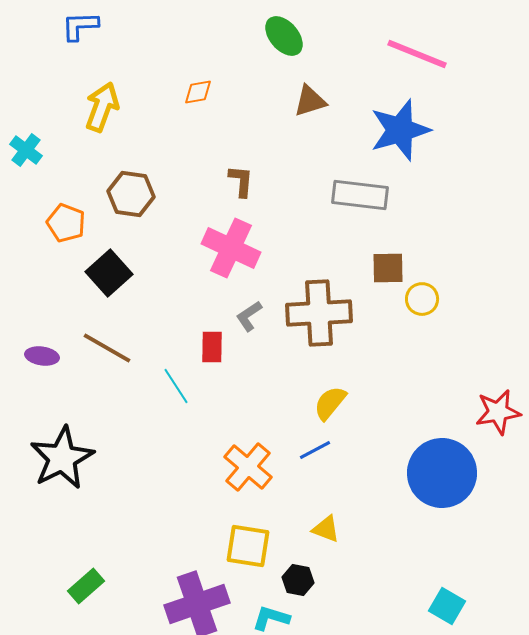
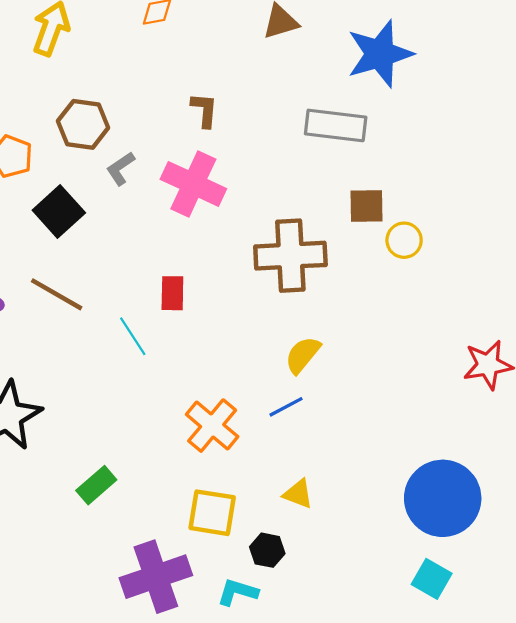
gray L-shape: (249, 316) -> (121, 169), moved
blue circle: (442, 473) -> (443, 498), moved
green rectangle: (86, 586) -> (96, 485), moved

